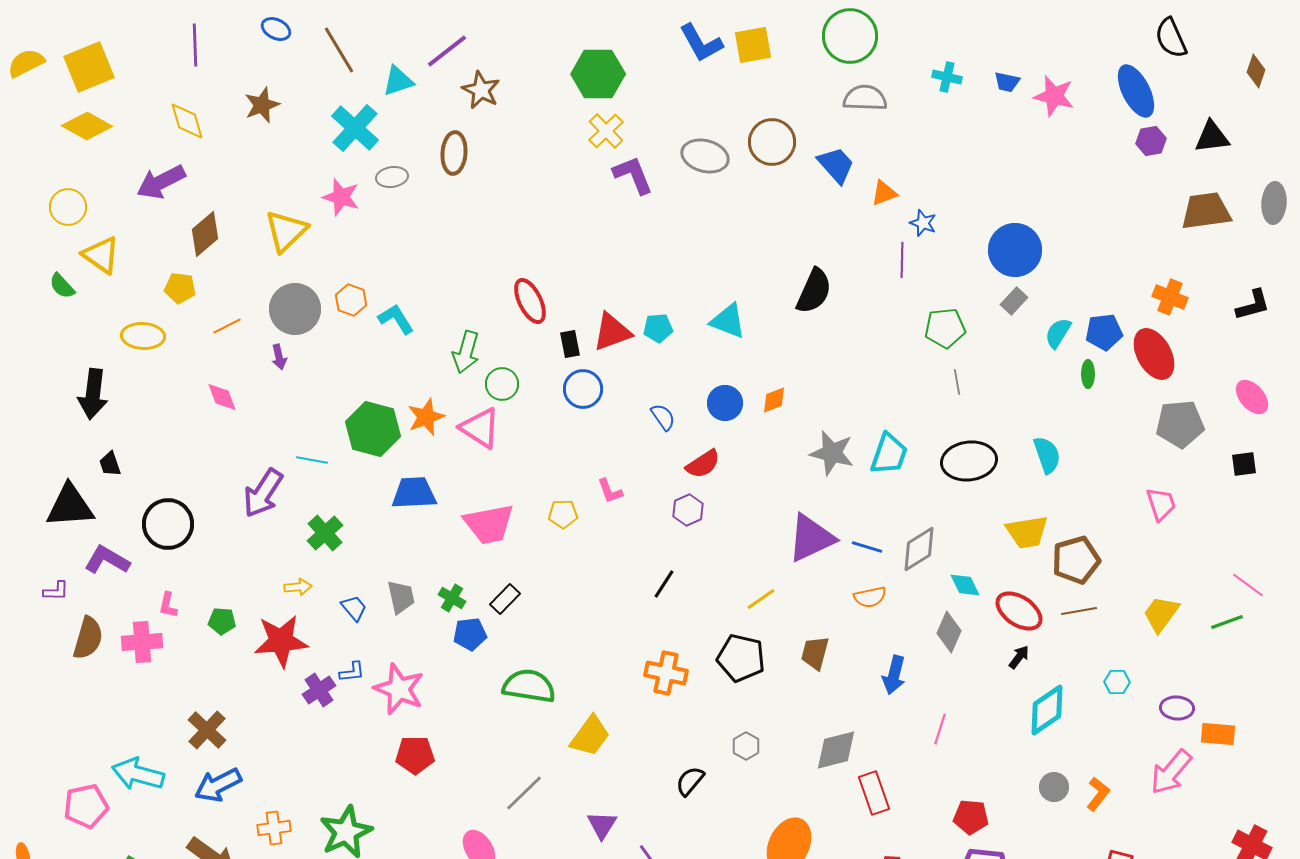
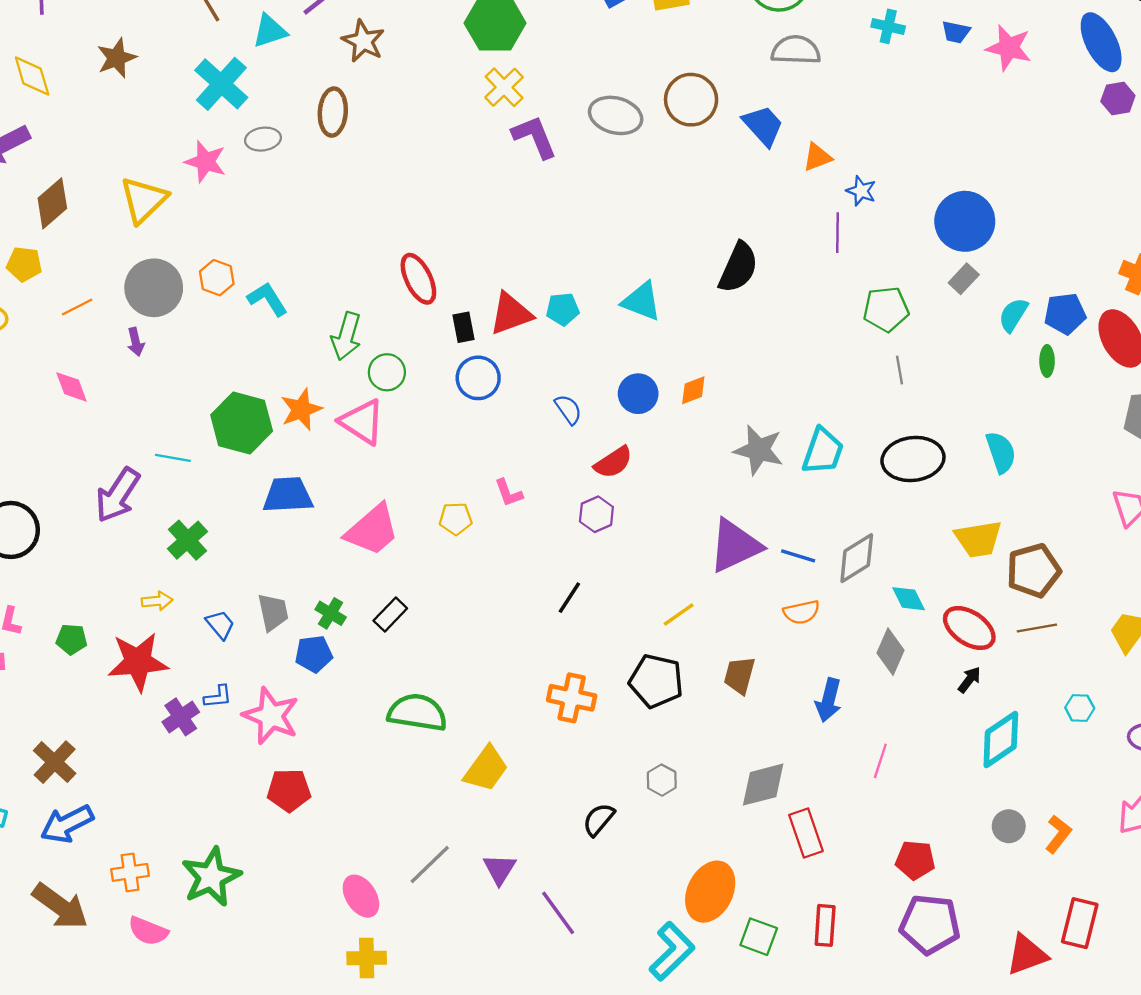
pink trapezoid: (489, 524) -> (372, 530), turned -30
blue pentagon: (470, 634) -> (314, 654), moved
gray line: (524, 793) -> (430, 865), moved

